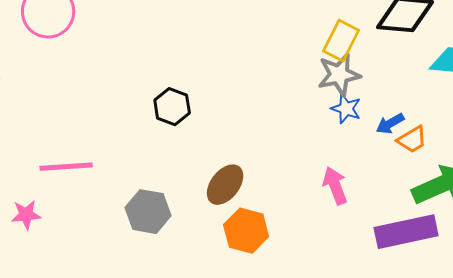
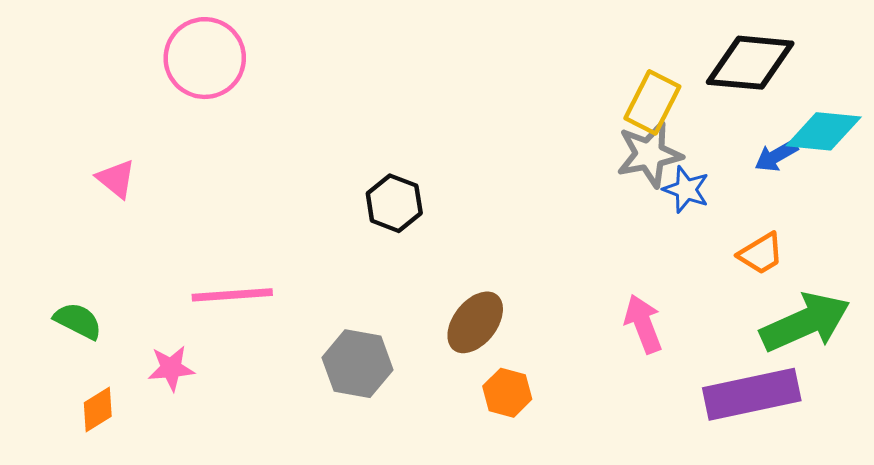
blue star: (346, 109) -> (686, 189), moved
blue arrow: (390, 124) -> (776, 156), moved
orange hexagon: (246, 231) -> (507, 393), size x0.7

